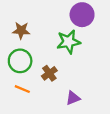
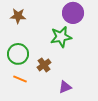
brown star: (21, 30) -> (18, 16), moved

